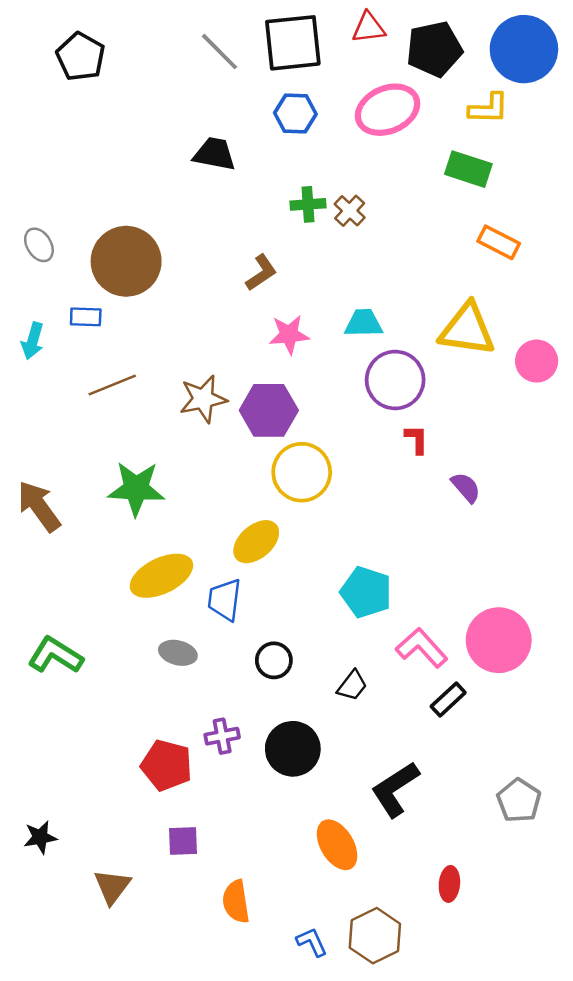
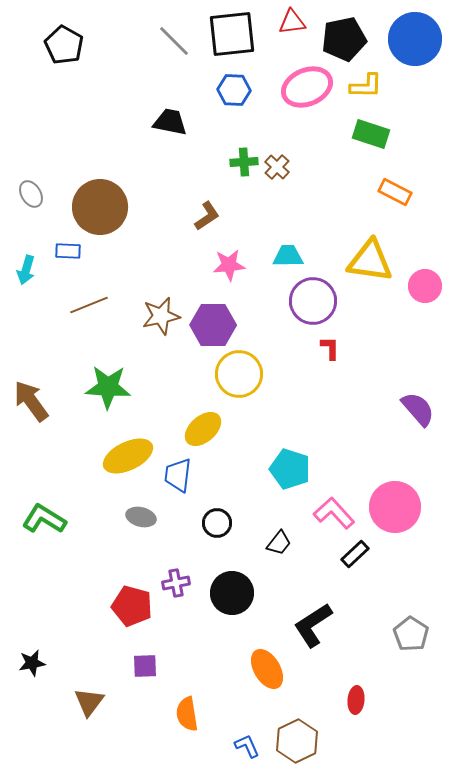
yellow L-shape: (489, 108) -> (366, 86), moved
purple semicircle: (466, 487) -> (418, 409), moved, size x1.4

